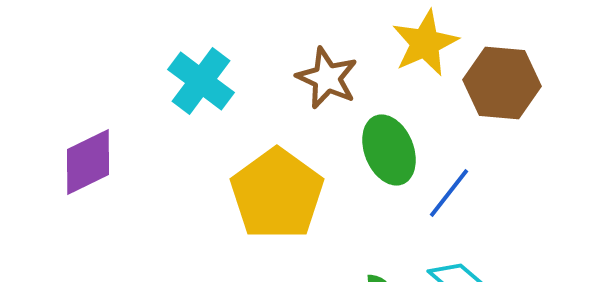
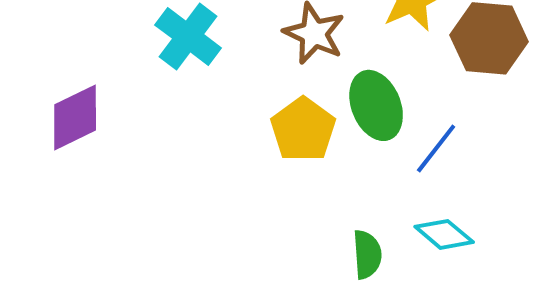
yellow pentagon: (277, 194) -> (303, 129), moved, size x0.7

